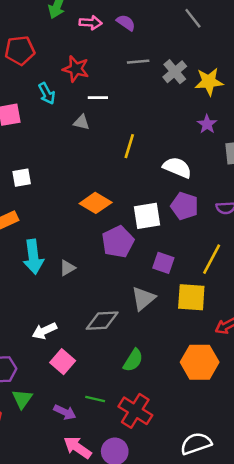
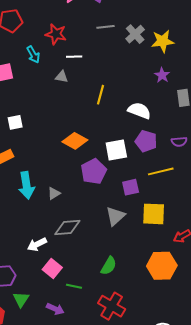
yellow line: (212, 259) -> (161, 171), moved, turned 50
purple square: (163, 263) -> (131, 187), turned -30
gray diamond: (102, 321) -> (67, 228), moved
green line: (95, 399) -> (74, 286), moved

